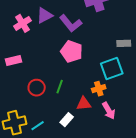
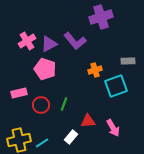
purple triangle: (45, 15) -> (49, 44), moved
pink pentagon: (72, 51) -> (45, 69), moved
pink rectangle: (13, 61) -> (19, 93), moved
orange cross: (99, 89) -> (95, 70), moved

